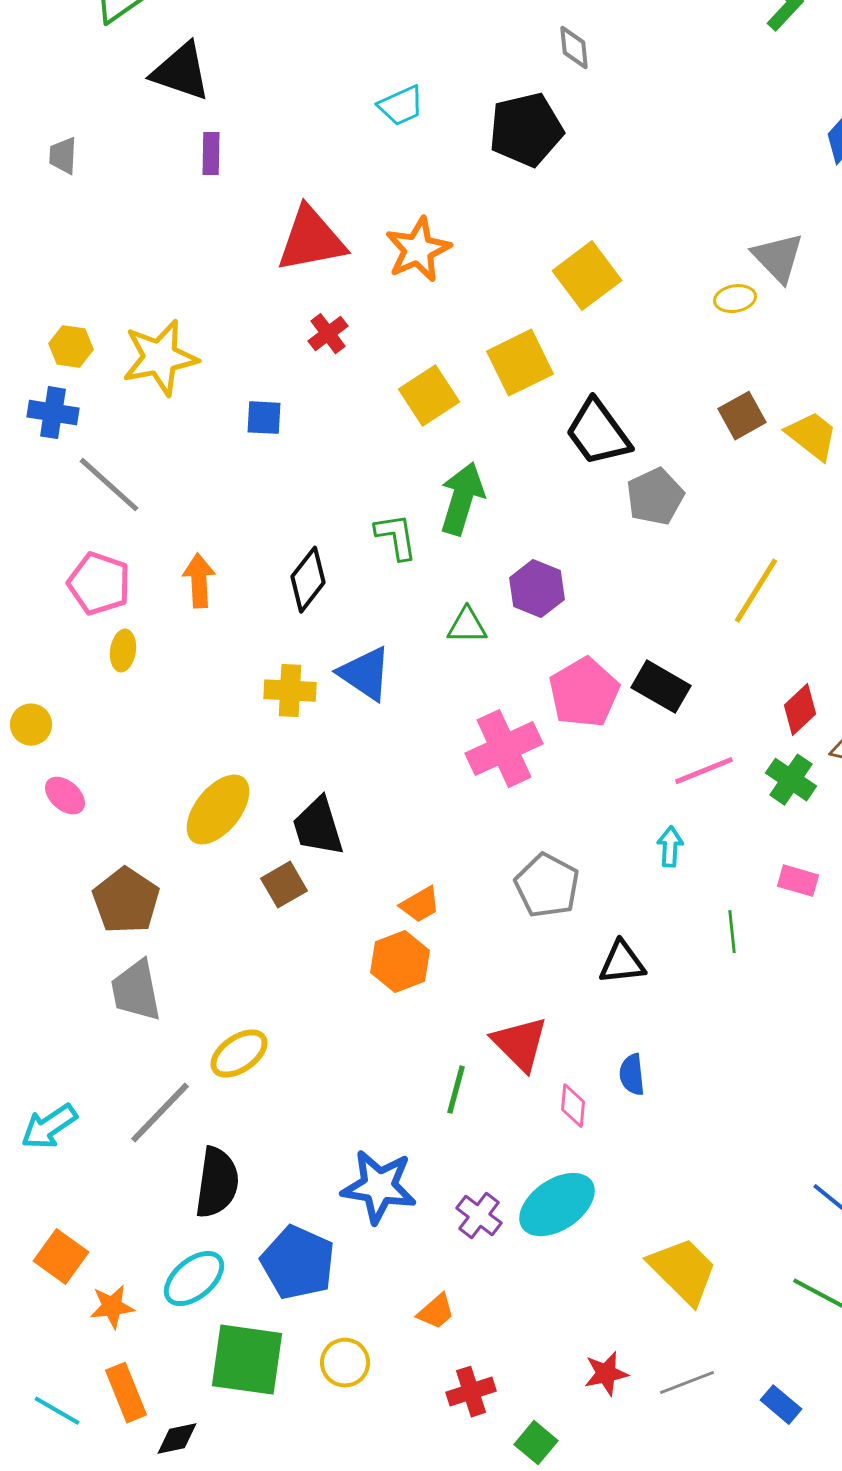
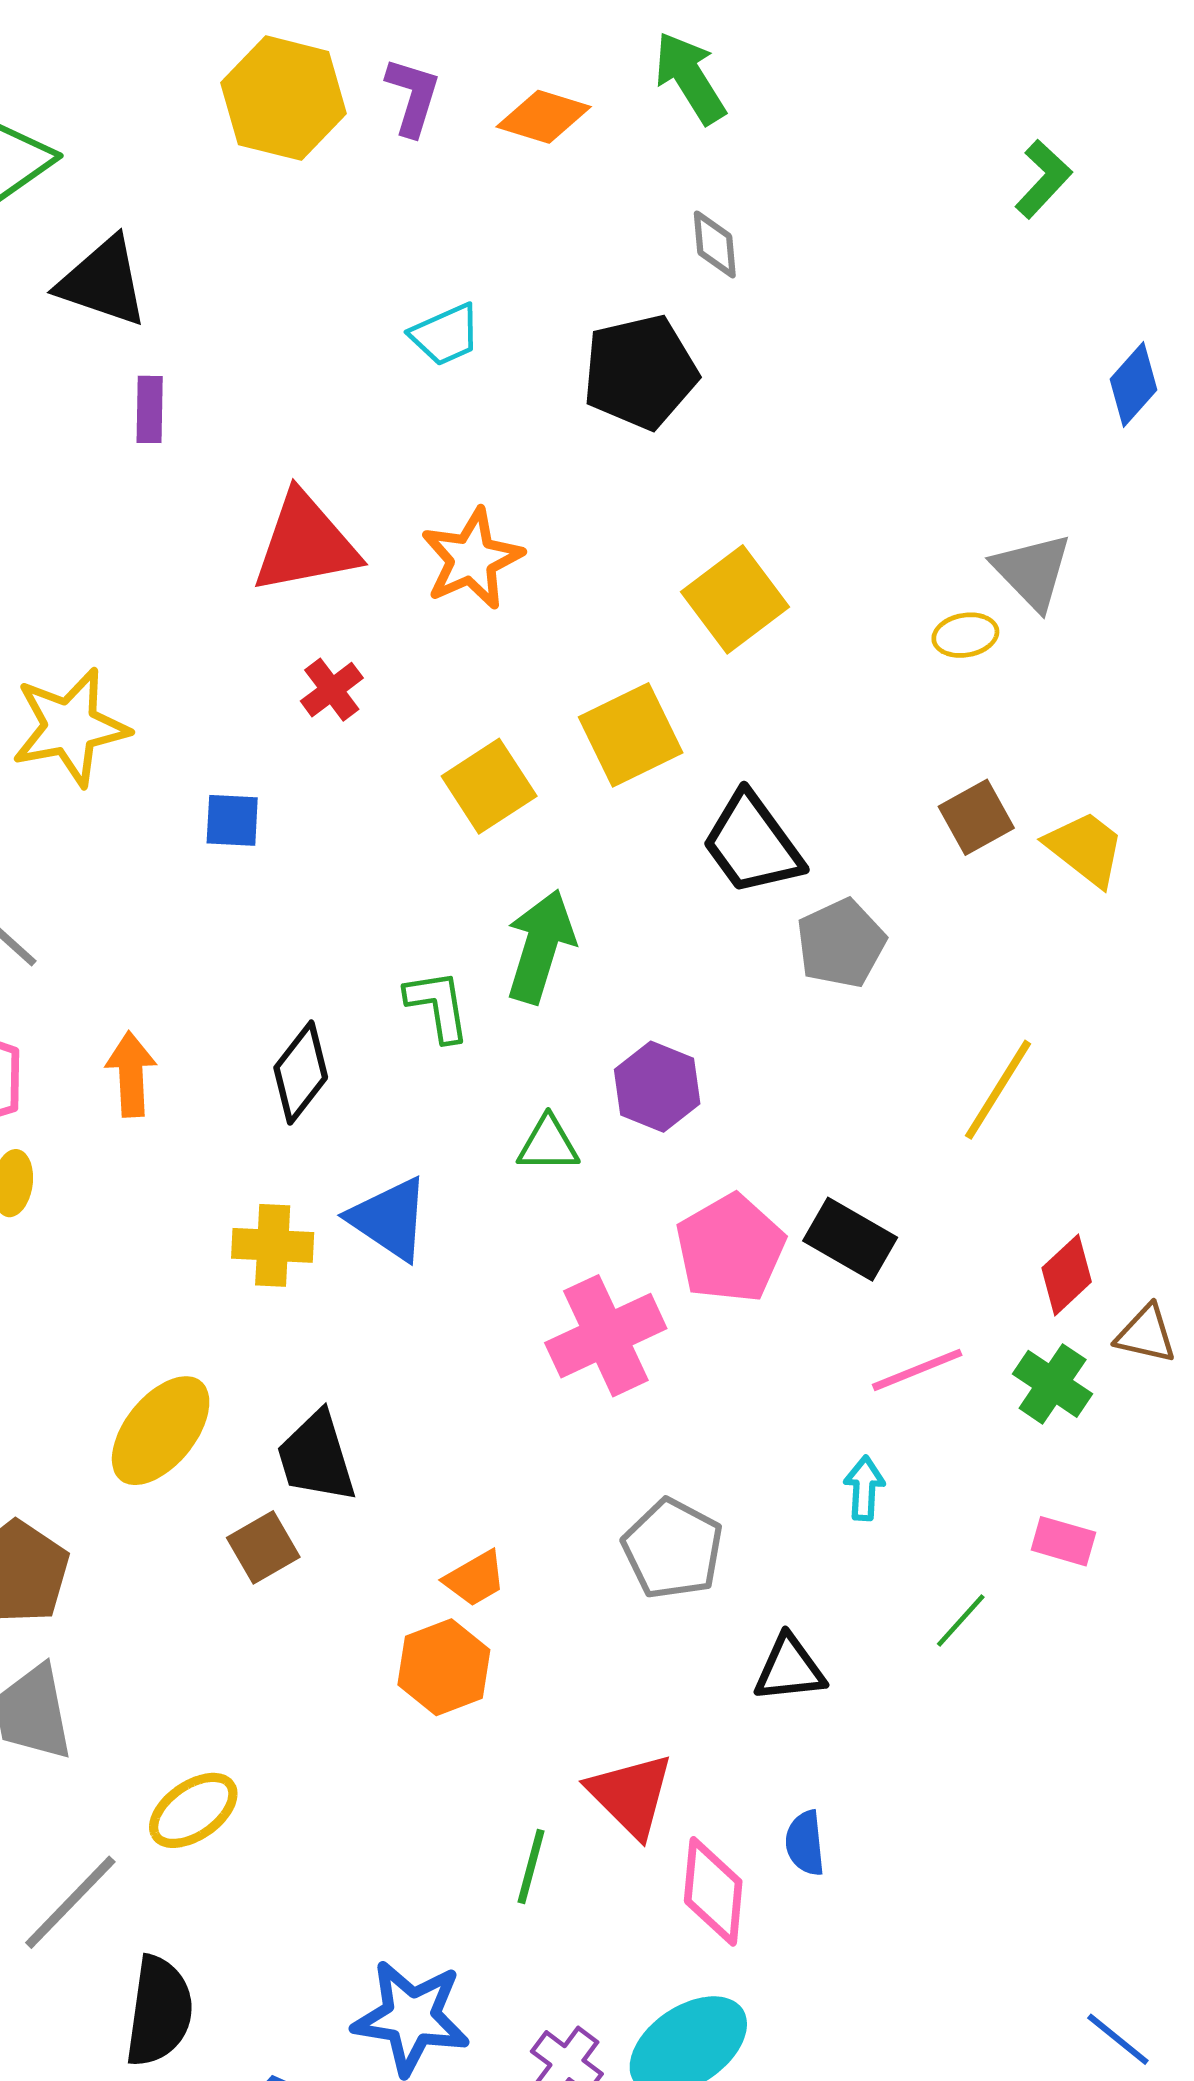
green line: (732, 932) -> (961, 1621), turned 48
pink diamond: (573, 1106) -> (713, 1891), size x1.6

